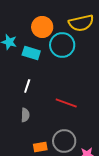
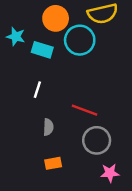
gray semicircle: (25, 115) -> (48, 127), moved
gray circle: (64, 141) -> (97, 140), moved

